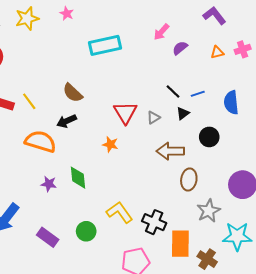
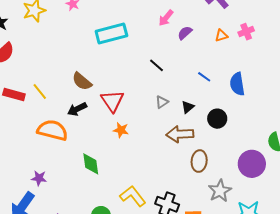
black line: (173, 92) -> (157, 65), moved
blue line: (198, 94) -> (204, 77), turned 56
red triangle: (125, 113) -> (112, 101), moved
black triangle: (183, 113) -> (188, 107), moved
purple star: (49, 184) -> (39, 178), moved

